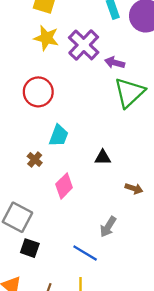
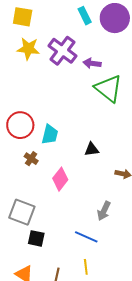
red circle: (38, 92) -> (20, 125), moved
green triangle: (129, 93) -> (108, 88), turned -32

